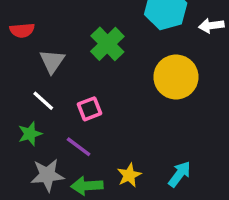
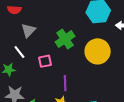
green cross: (107, 44) -> (65, 39), moved
purple line: (79, 147) -> (65, 83), moved, turned 42

